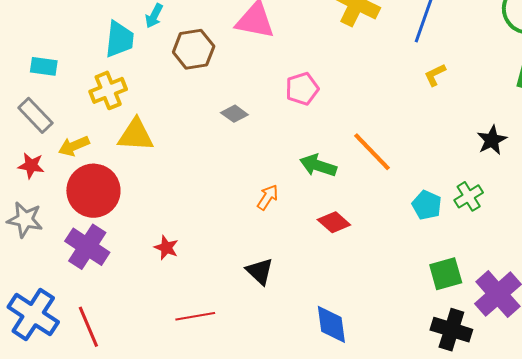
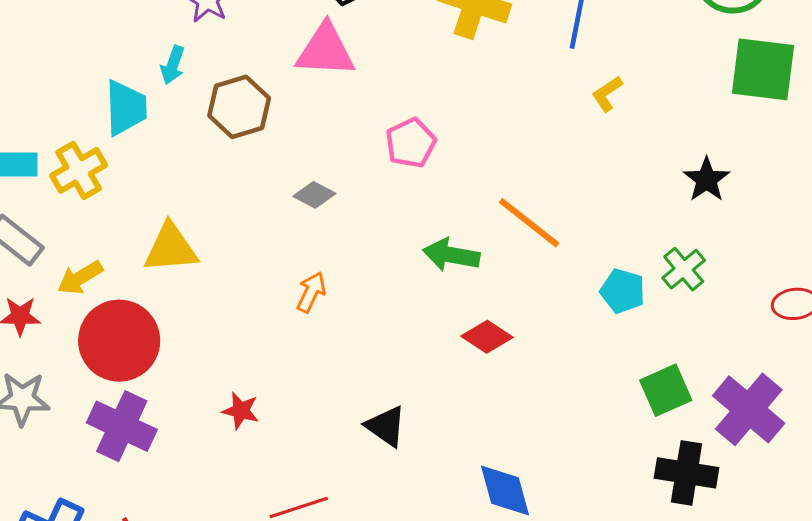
yellow cross: (108, 90) -> (79, 170), moved
orange arrow: (268, 197) -> (311, 292), moved

